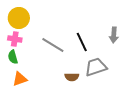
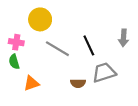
yellow circle: (19, 18) -> (40, 19), moved
orange triangle: (20, 79) -> (31, 83), moved

